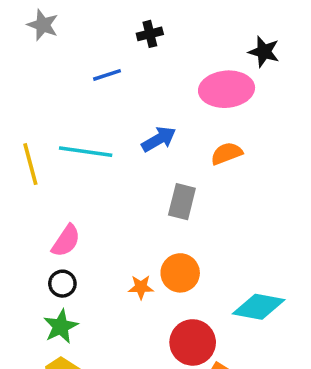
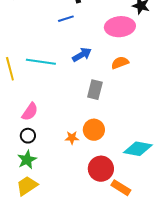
blue line: (107, 75) -> (66, 19), moved

